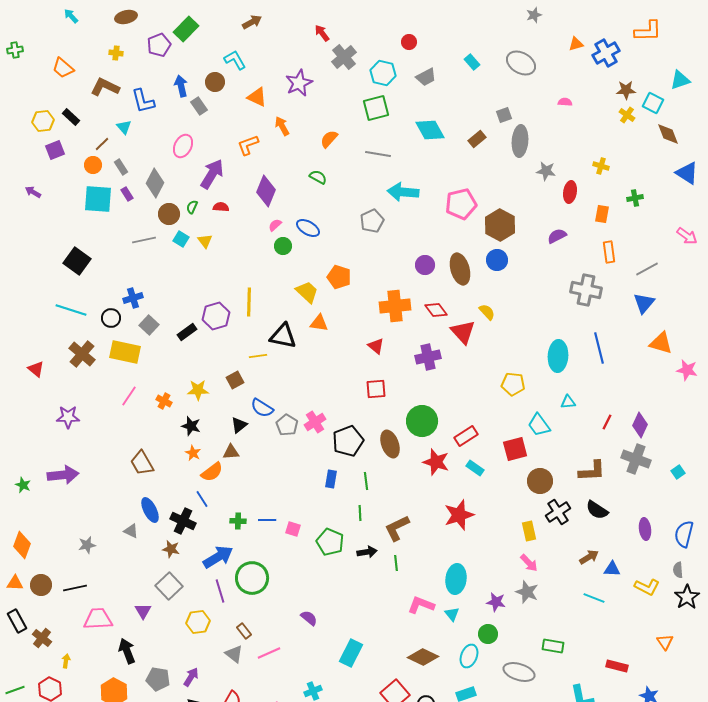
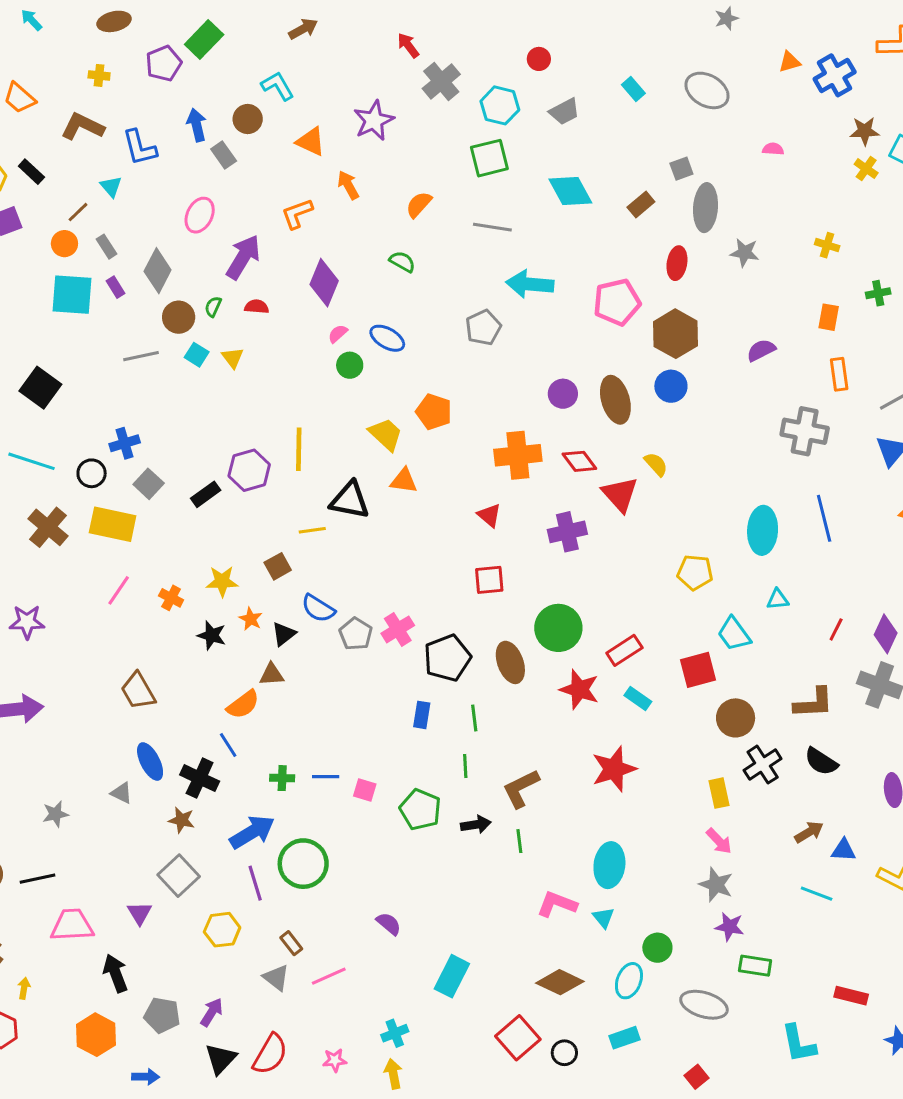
red ellipse: (570, 192) -> (677, 263), moved
orange star: (193, 453) -> (251, 619), moved
purple star: (496, 602) -> (730, 927), moved

